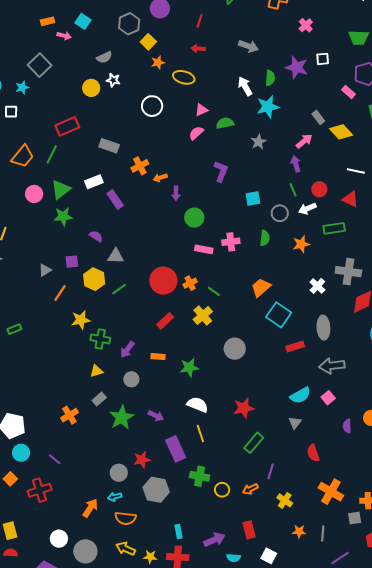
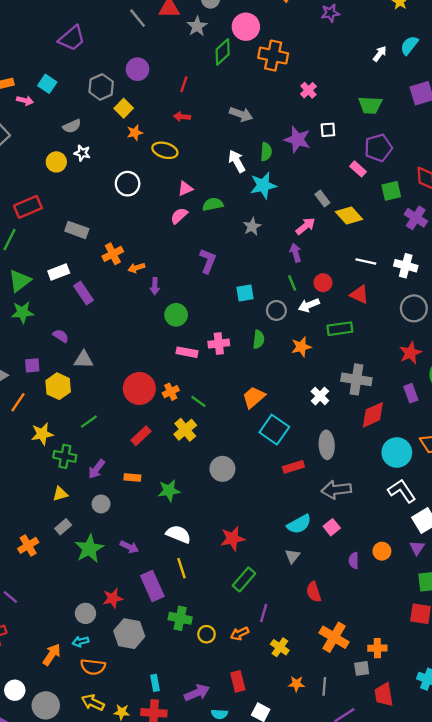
green line: (119, 289) -> (89, 422), moved

